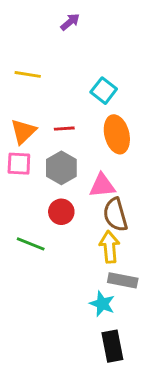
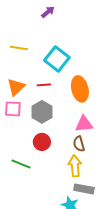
cyan square: (104, 91) -> (57, 59), moved, size x1.4
pink triangle: (102, 185) -> (84, 124), moved
brown semicircle: (115, 215) -> (79, 144), size x0.7

